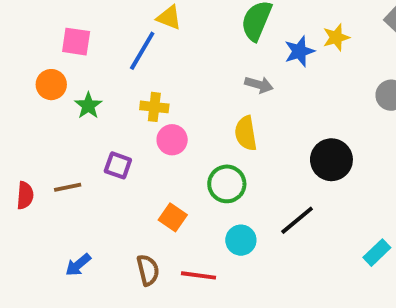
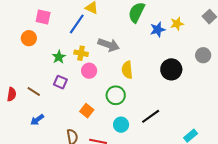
gray arrow: (259, 85) -> (109, 45), moved, size x1.5
green star: (88, 106) -> (59, 57), moved
black circle: (331, 160) -> (171, 69), moved
brown line: (68, 187) -> (34, 92), turned 40
blue arrow: (78, 265) -> (37, 120), moved

